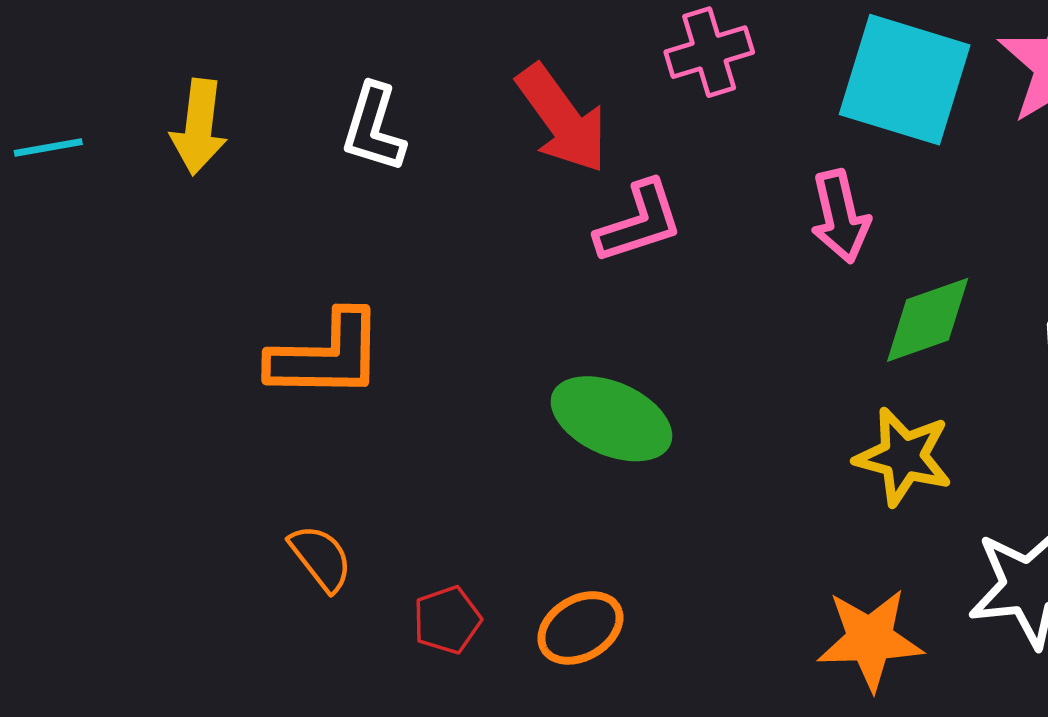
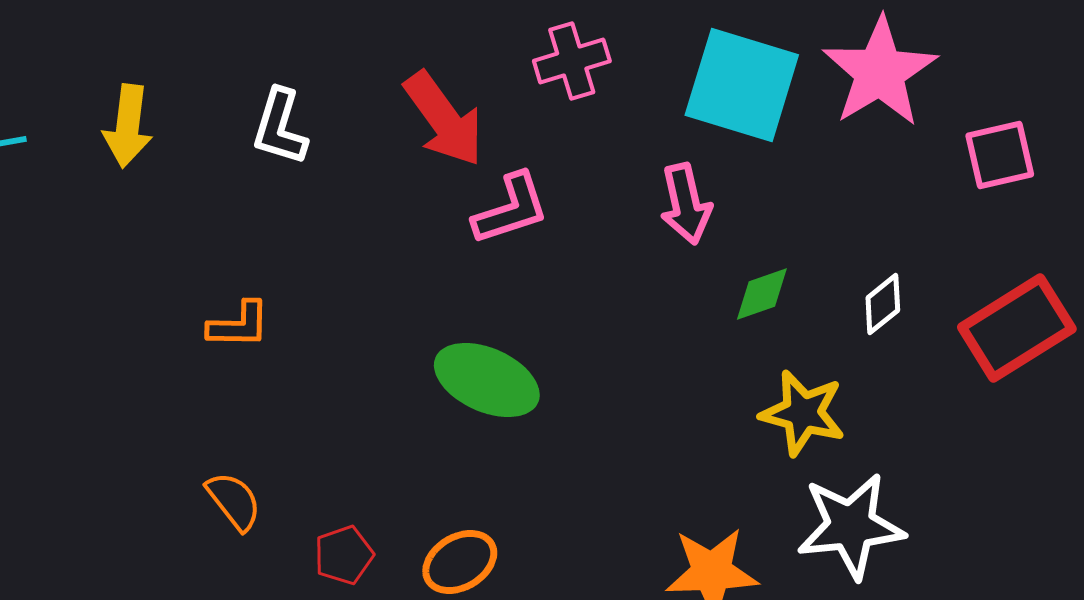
green diamond: (928, 320) -> (762, 294), size x0.7
orange L-shape: (326, 356) -> (239, 325), size x0.6
yellow star: (903, 457) -> (803, 413), moved

